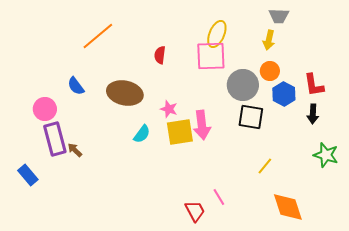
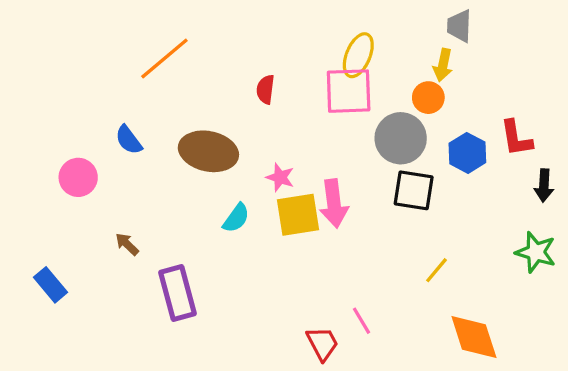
gray trapezoid: (279, 16) -> (459, 26), turned 90
orange circle: (270, 71) -> (428, 98), moved
black arrow: (313, 114) -> (544, 186), moved
purple rectangle: (55, 139) -> (178, 293), moved

